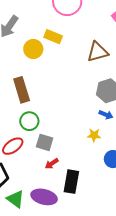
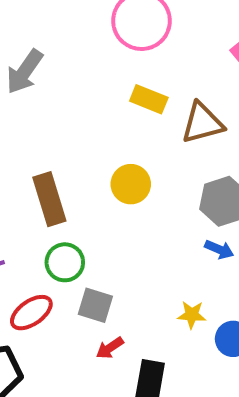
yellow rectangle: (53, 37) -> (149, 99), moved
yellow circle: (33, 49) -> (131, 184), moved
yellow star: (94, 135) -> (192, 315), moved

